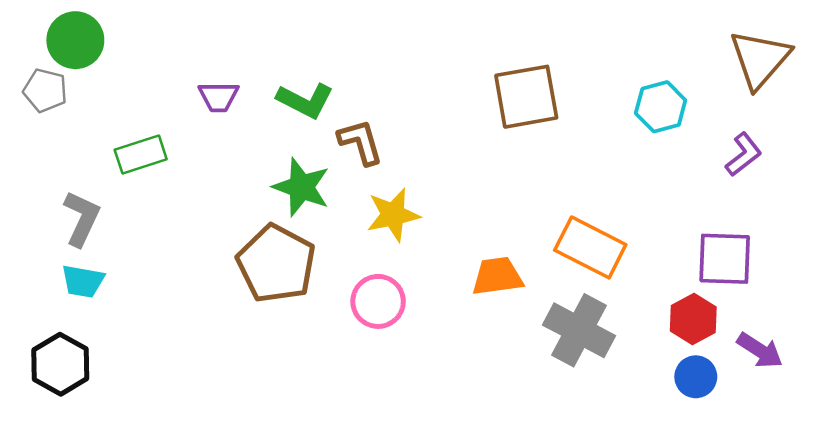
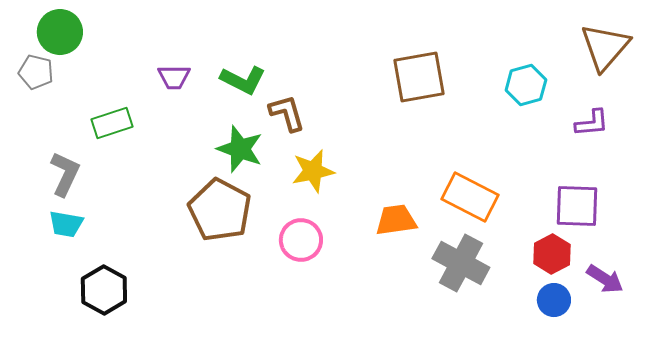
purple L-shape: (743, 154) -> (592, 123), turned 33
black hexagon: (60, 364) -> (104, 290), moved

